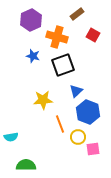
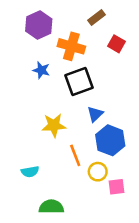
cyan semicircle: (11, 137) -> (30, 172), moved
green semicircle: (26, 165) -> (51, 207), moved

